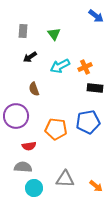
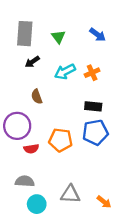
blue arrow: (96, 16) -> (98, 35), moved
gray rectangle: (23, 31) -> (25, 34), size x1.6
black rectangle: (95, 88) -> (93, 106), moved
red semicircle: (29, 146) -> (31, 149), moved

